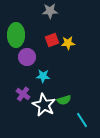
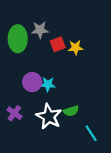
gray star: (50, 11) -> (40, 30), moved
purple circle: (27, 57) -> (32, 82), moved
purple cross: (23, 94) -> (14, 113), moved

